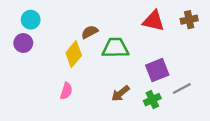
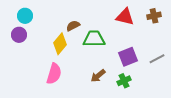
gray line: (182, 88) -> (157, 59), moved
pink semicircle: (66, 91) -> (54, 74), size x1.5

